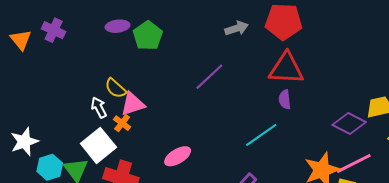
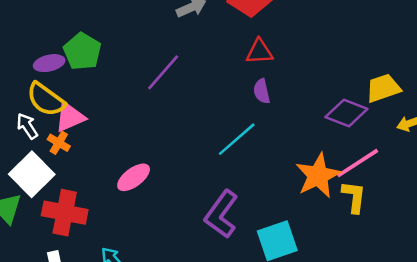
purple ellipse: (118, 26) -> (49, 63), moved
green pentagon: (148, 36) -> (82, 51), moved
red triangle: (286, 69) -> (259, 52), size x0.6
yellow semicircle: (116, 88) -> (46, 99), size x1.4

